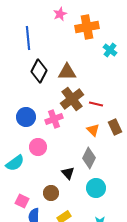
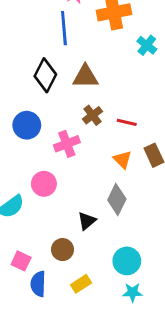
blue line: (28, 38) -> (64, 28), moved
brown cross: (72, 99) -> (93, 115), size x0.6
blue circle: (26, 117) -> (27, 125), moved
black triangle: (68, 173) -> (87, 221), turned 32
cyan circle: (96, 188) -> (127, 261), moved

